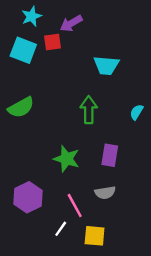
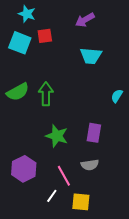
cyan star: (32, 16) -> (27, 14), turned -30
purple arrow: (71, 23) -> (85, 20), moved
green arrow: (89, 110) -> (46, 94), moved

